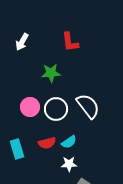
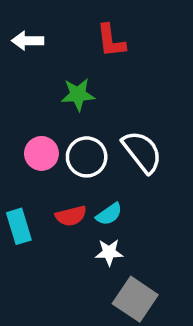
white arrow: (22, 42) -> (28, 41), turned 60

